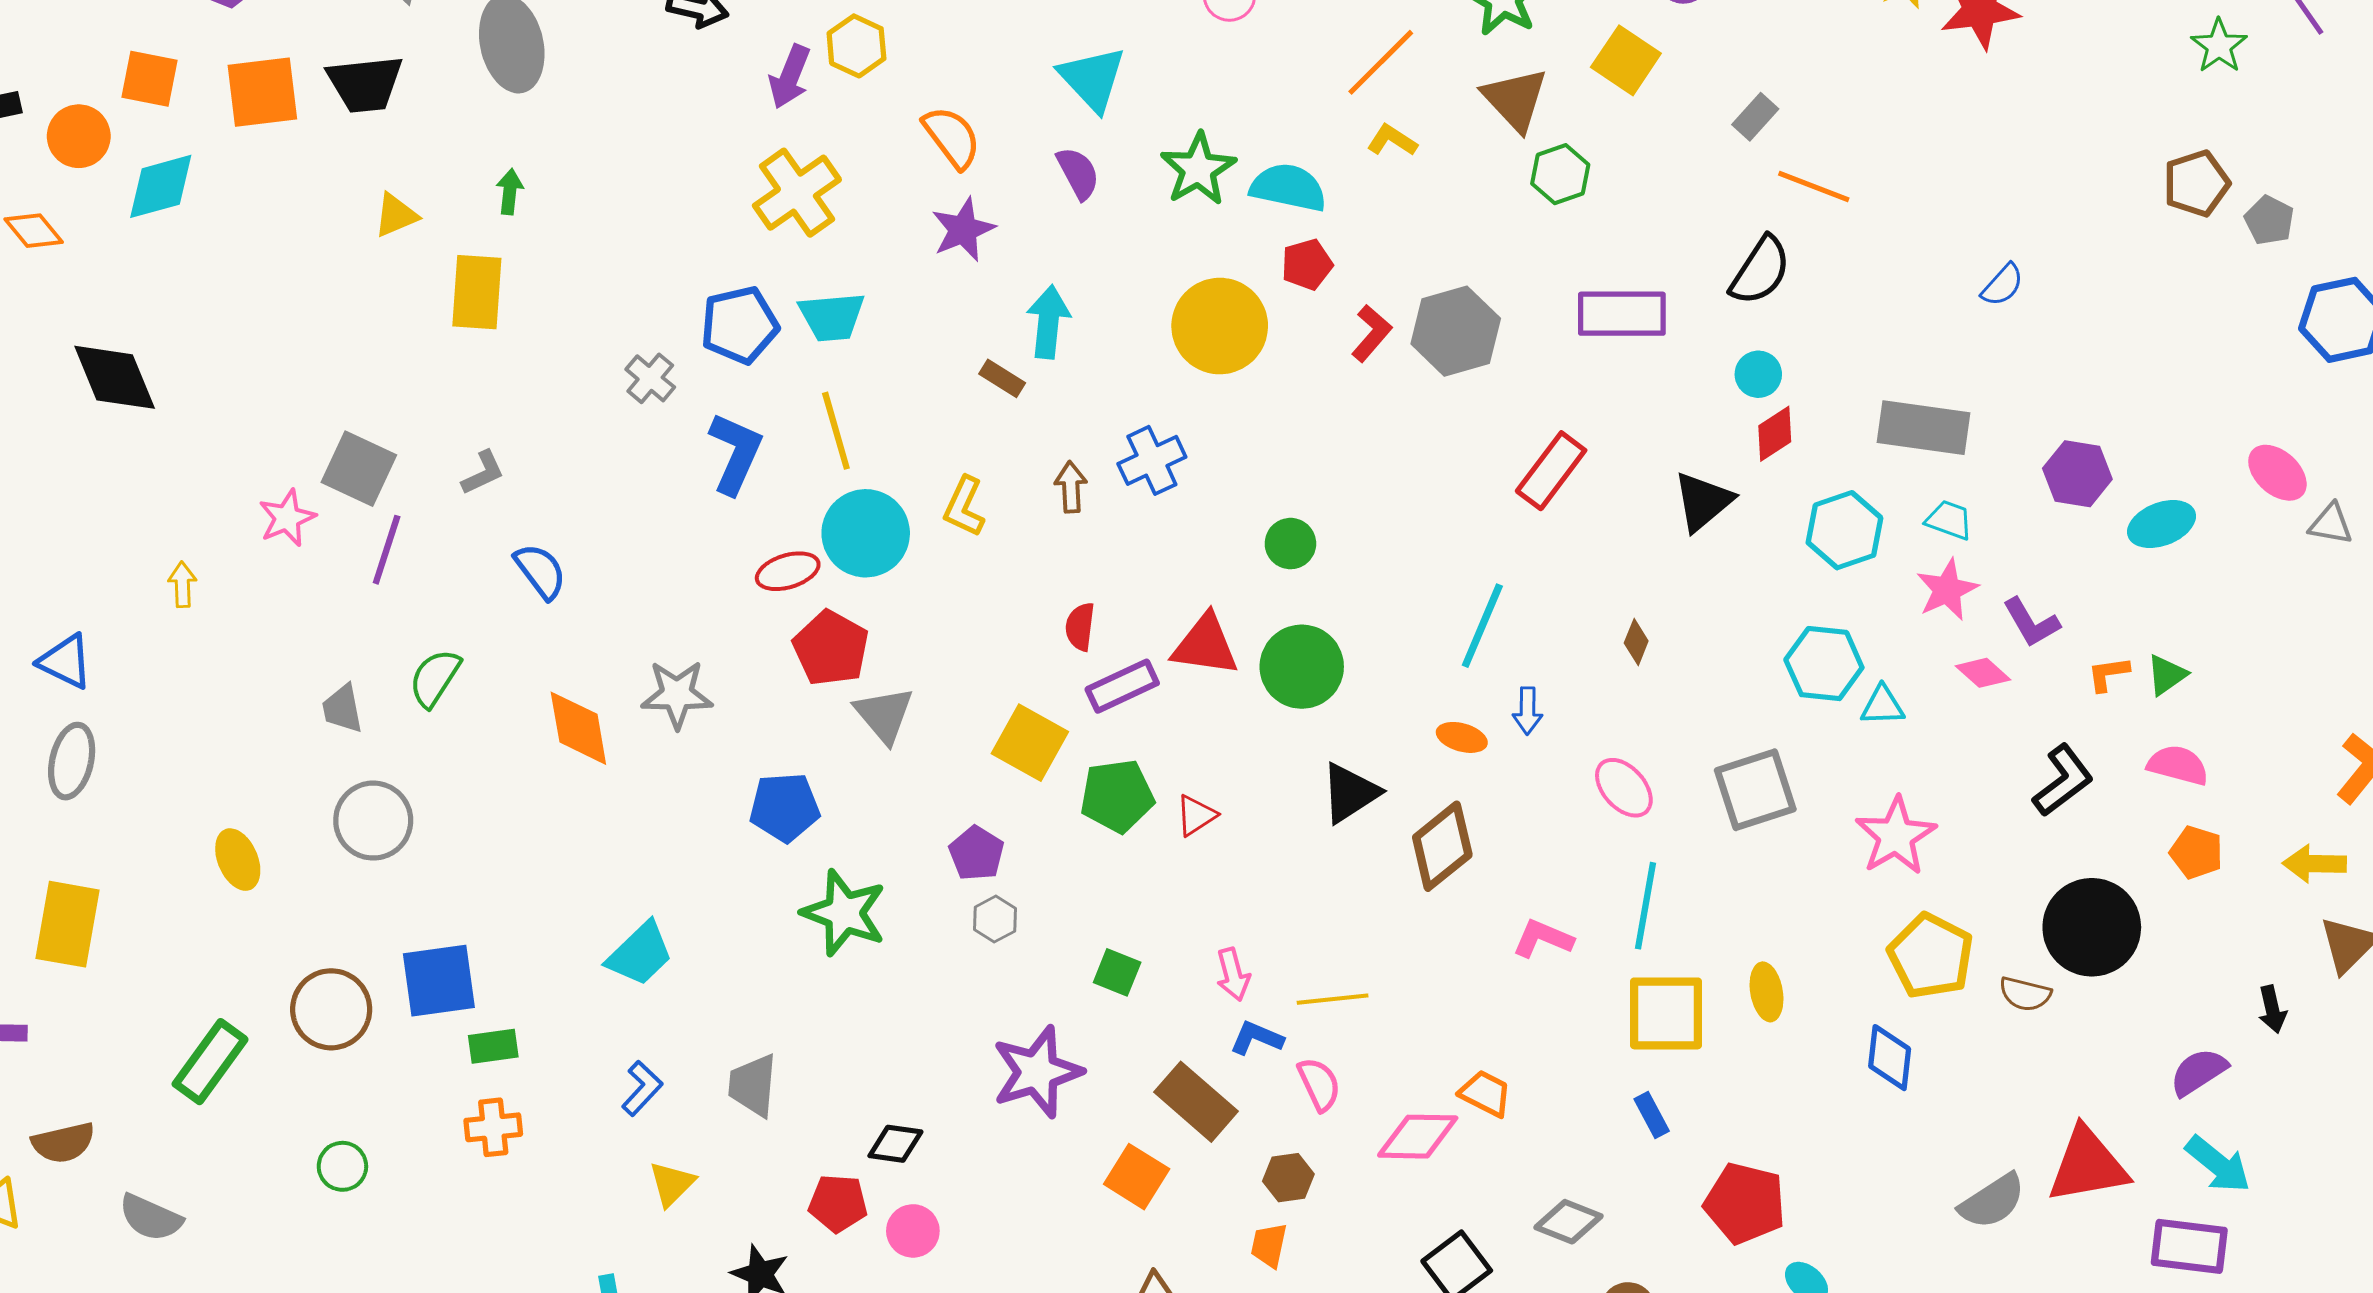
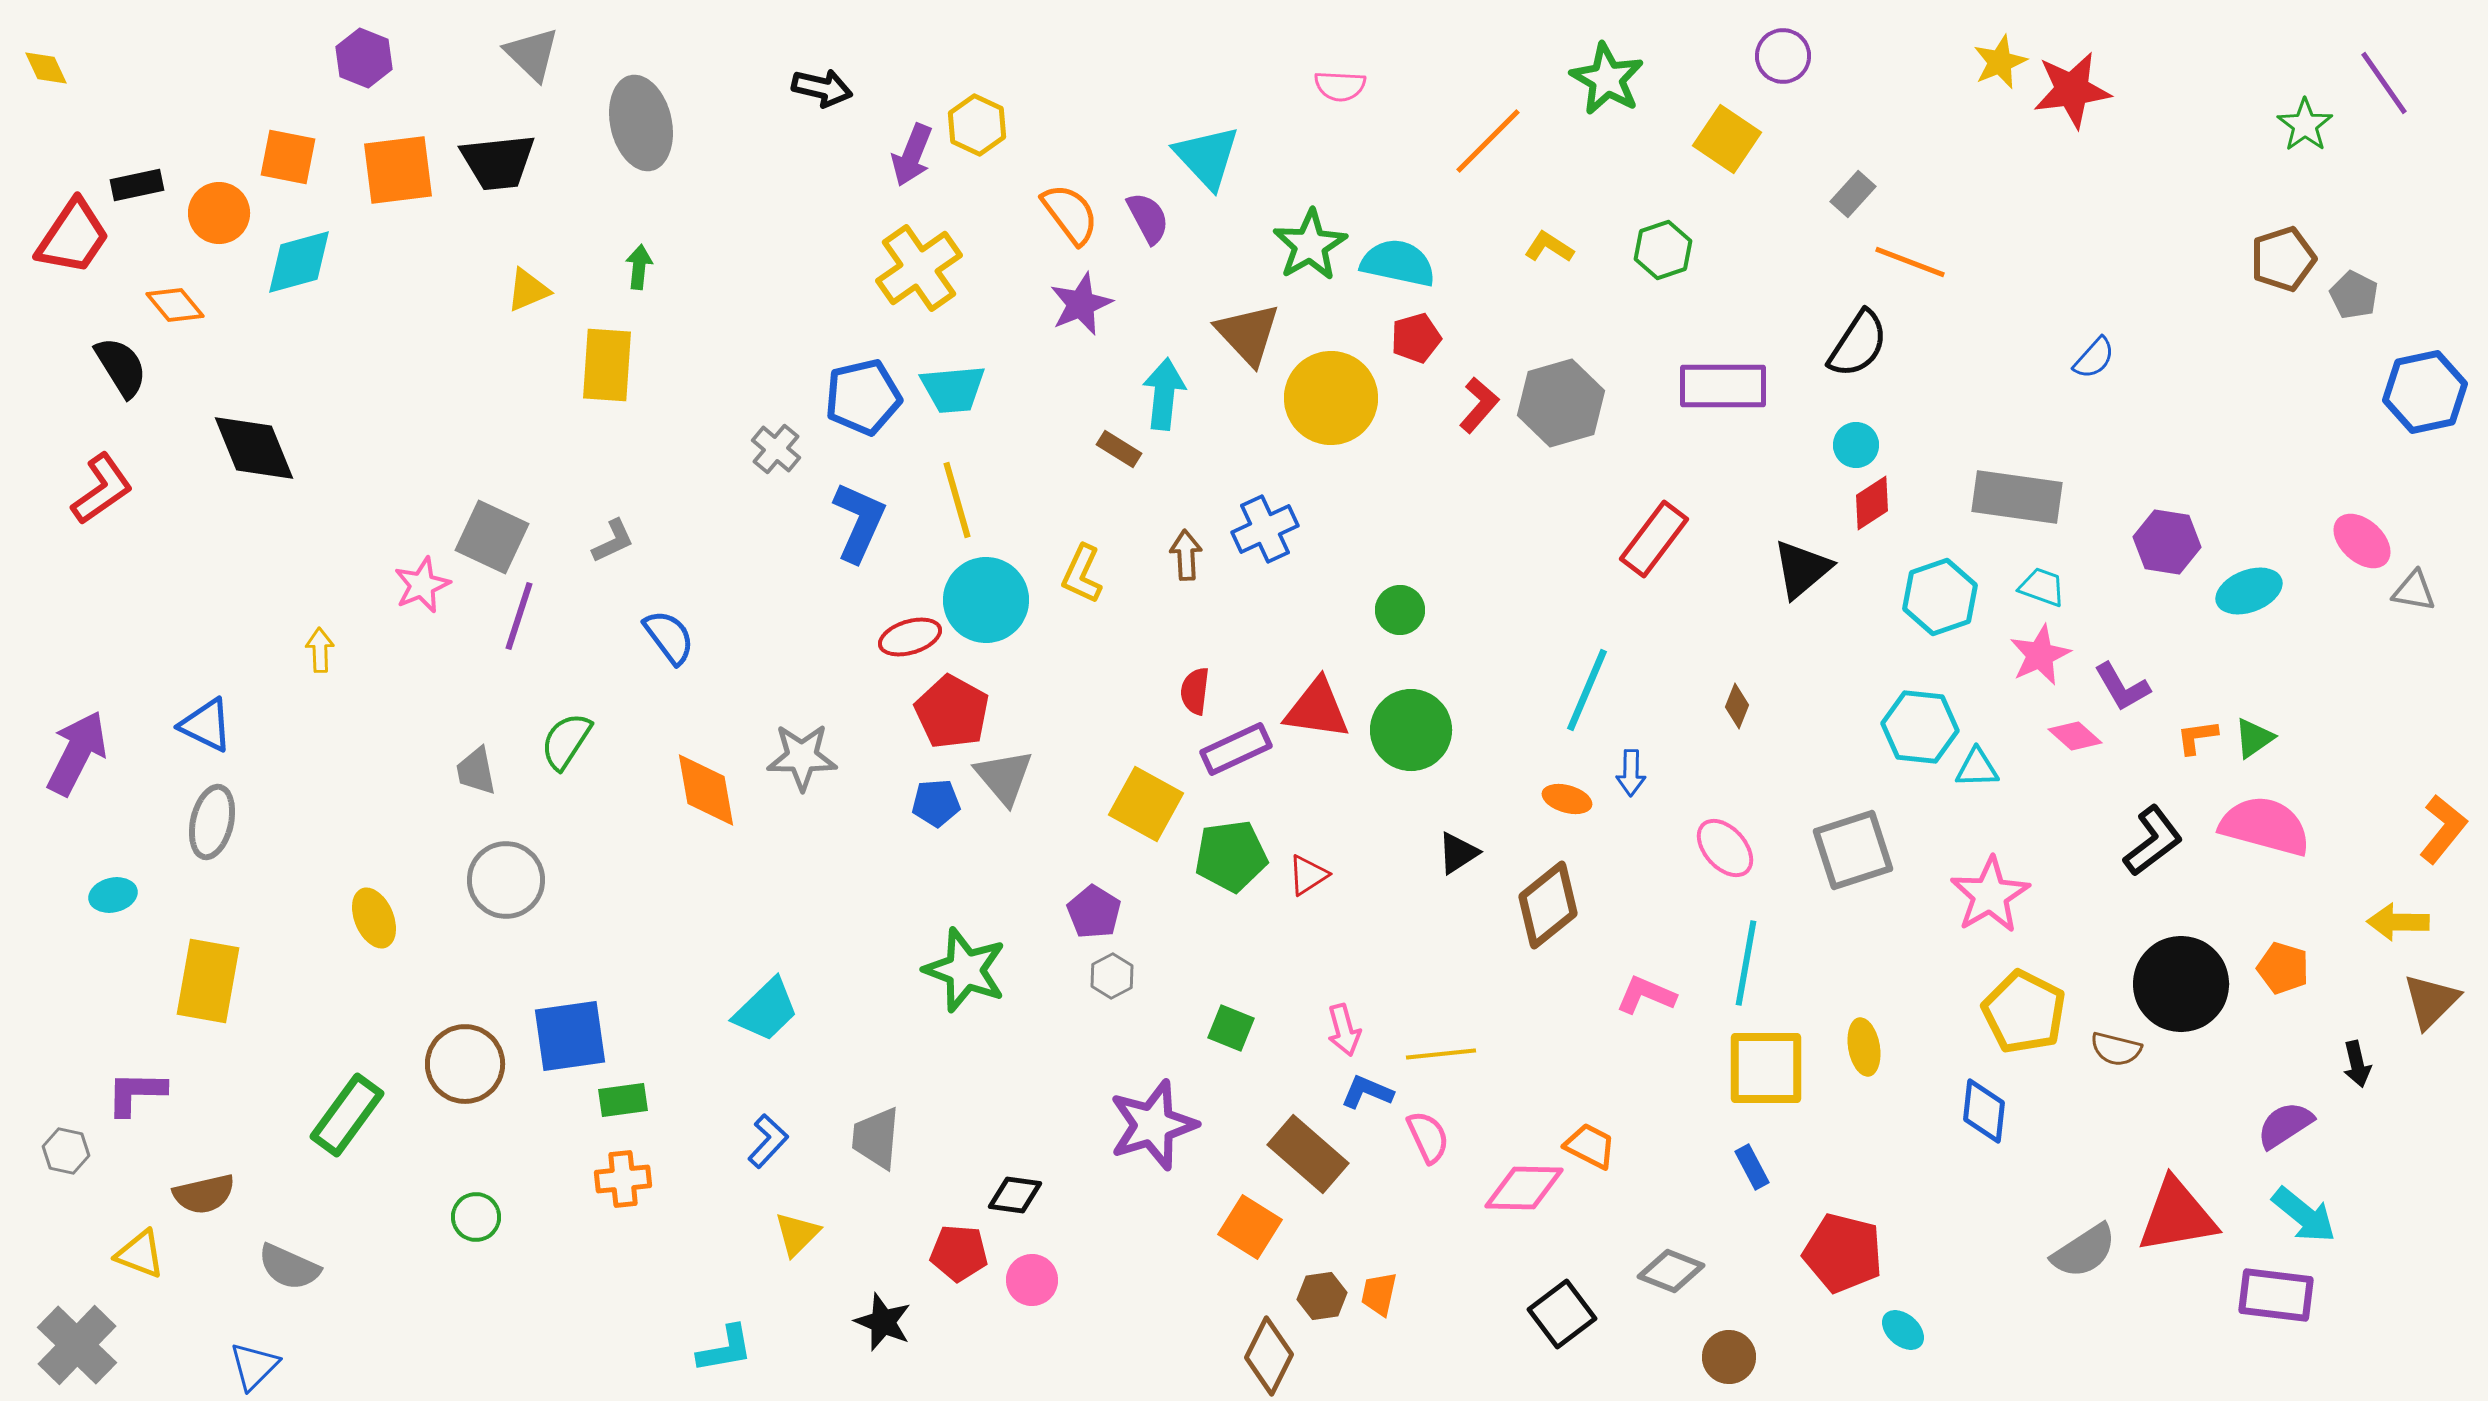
brown triangle: (1515, 99) -> (1248, 334), moved
yellow L-shape: (1392, 140) -> (1549, 247), moved
purple semicircle: (1078, 173) -> (1148, 218), moved
pink semicircle: (2178, 765) -> (2265, 826), size x1.5
black triangle: (1350, 793) -> (1458, 853), size x0.7
blue pentagon: (785, 807) -> (936, 803), moved, size x0.7
orange pentagon: (2196, 852) -> (2283, 968), moved
brown hexagon: (1288, 1178) -> (1322, 1296), moved

